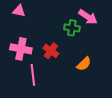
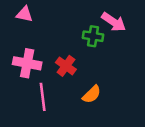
orange semicircle: (84, 64) -> (92, 94), moved

